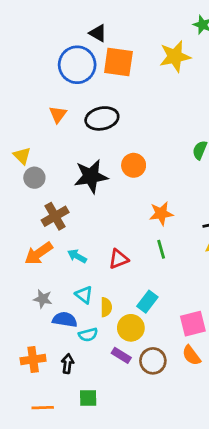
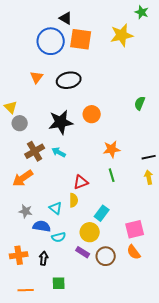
cyan arrow: (77, 256) -> (59, 152), moved
yellow semicircle: (106, 307) -> (74, 200), moved

